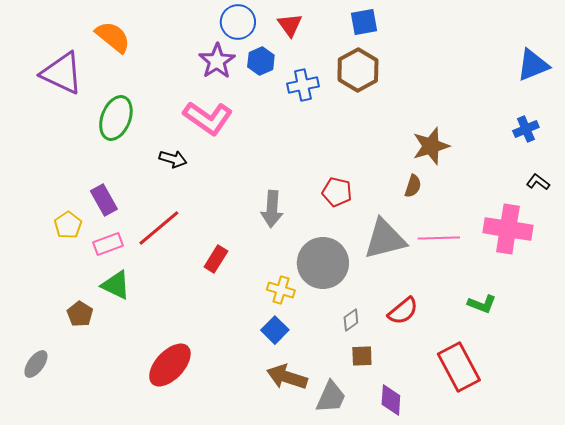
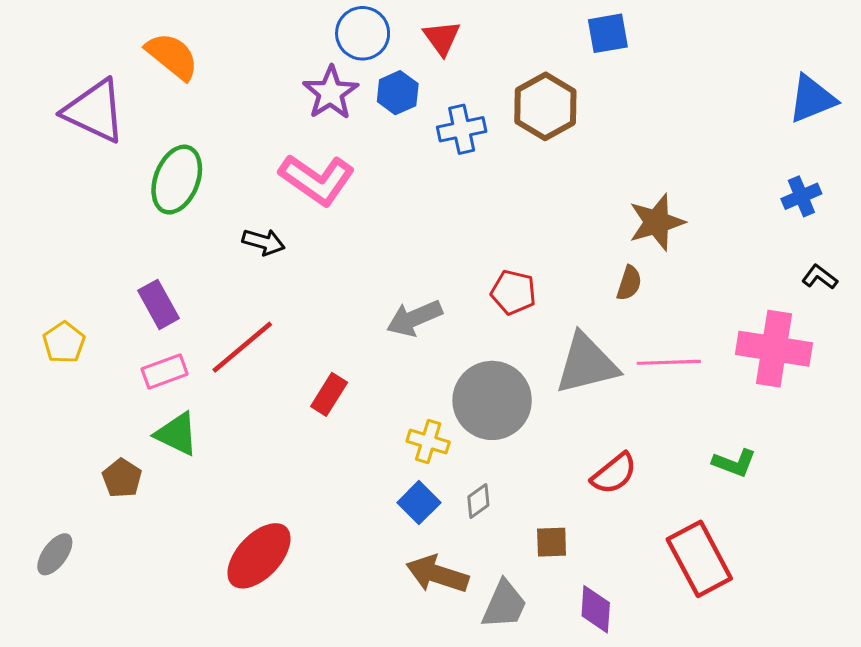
blue square: (364, 22) -> (608, 33), moved
gray arrow: (272, 209) -> (414, 318), turned 63
yellow pentagon: (68, 225) -> (64, 343), moved
gray diamond: (351, 320) -> (478, 501), moved

